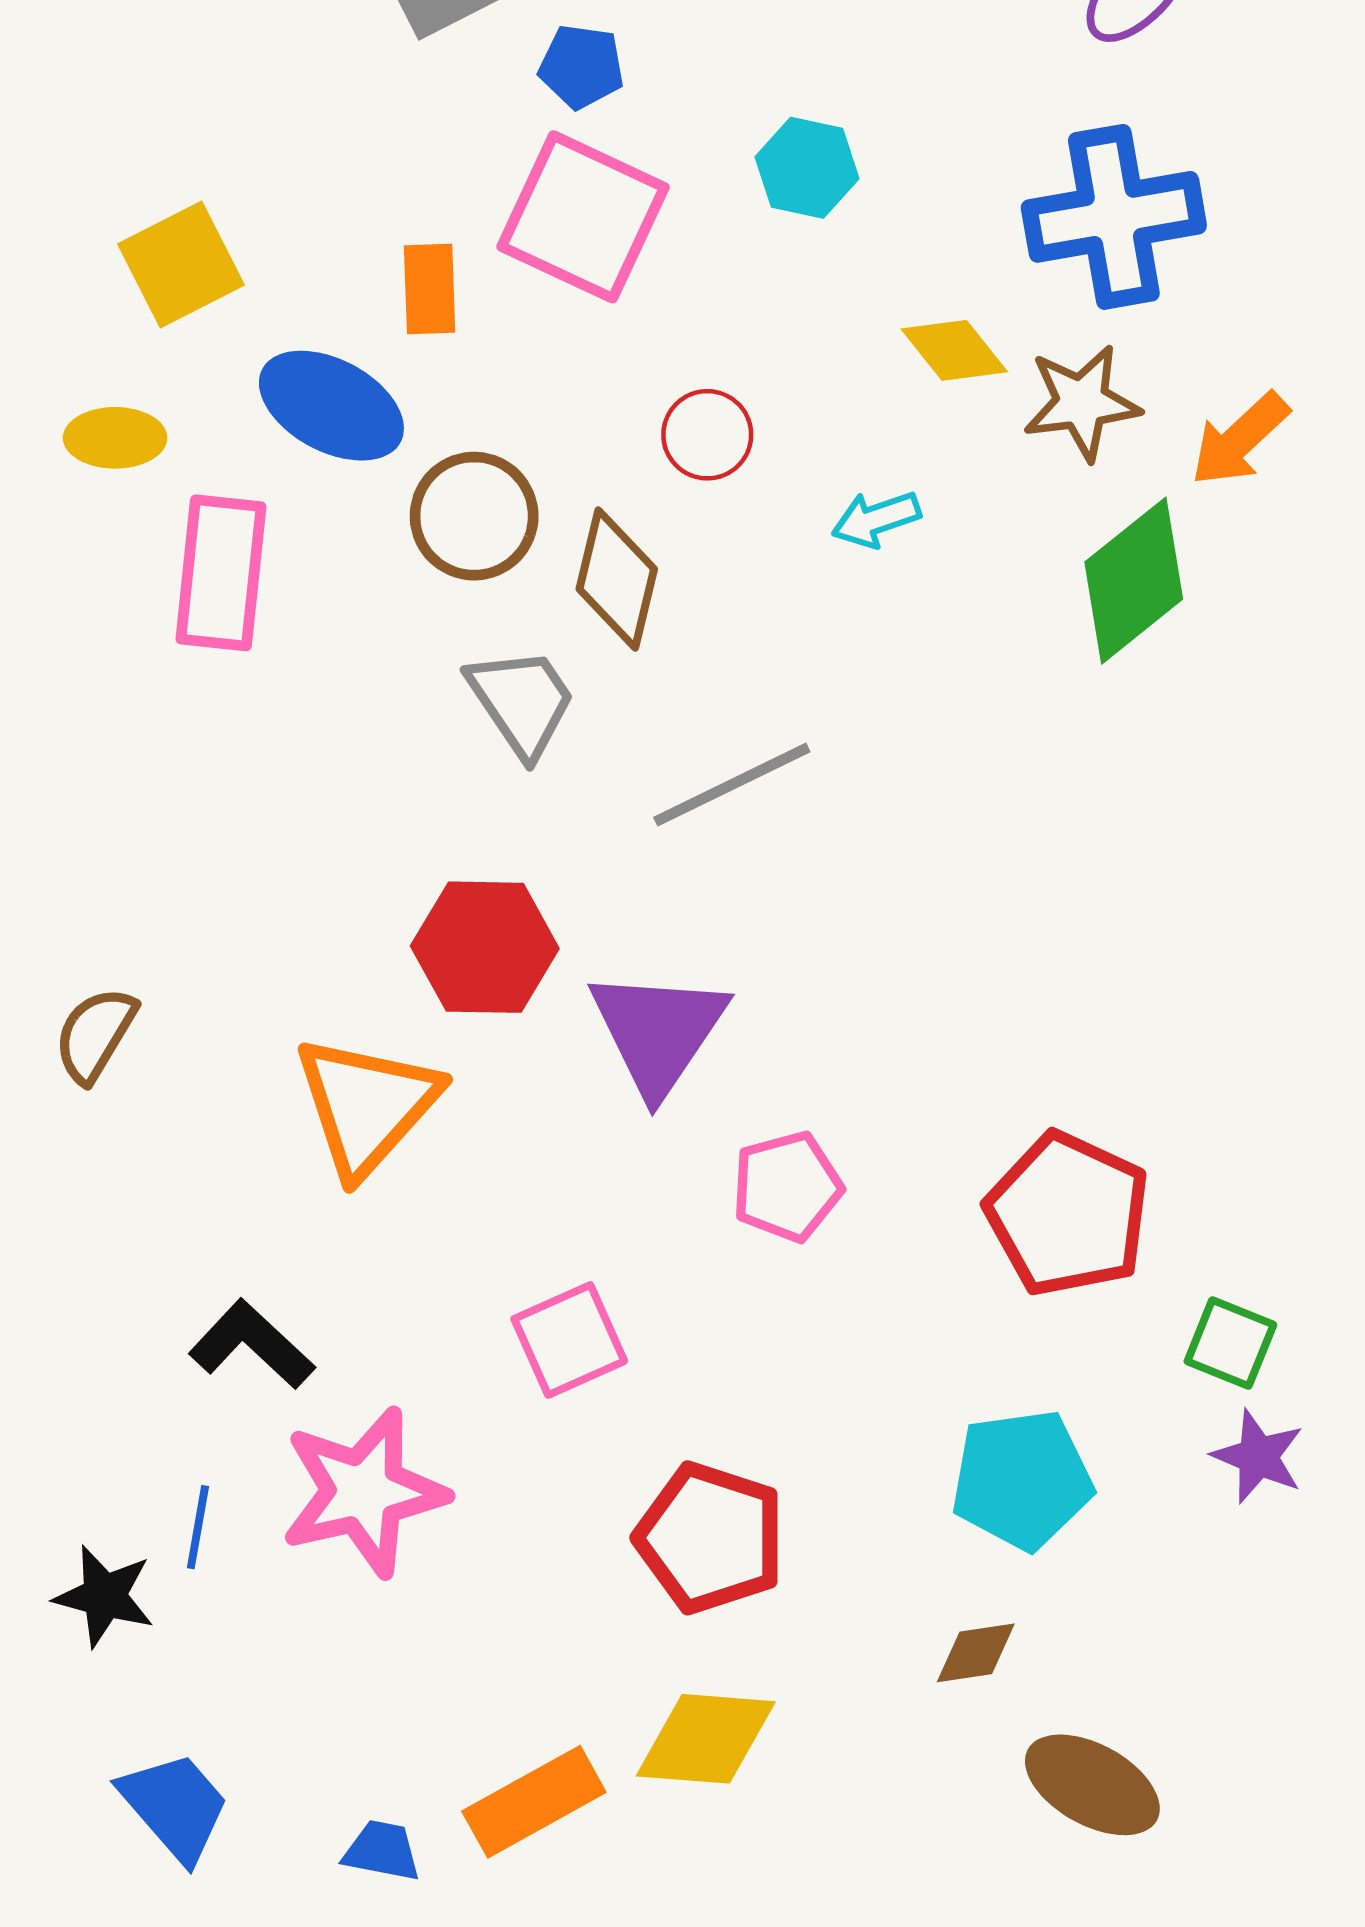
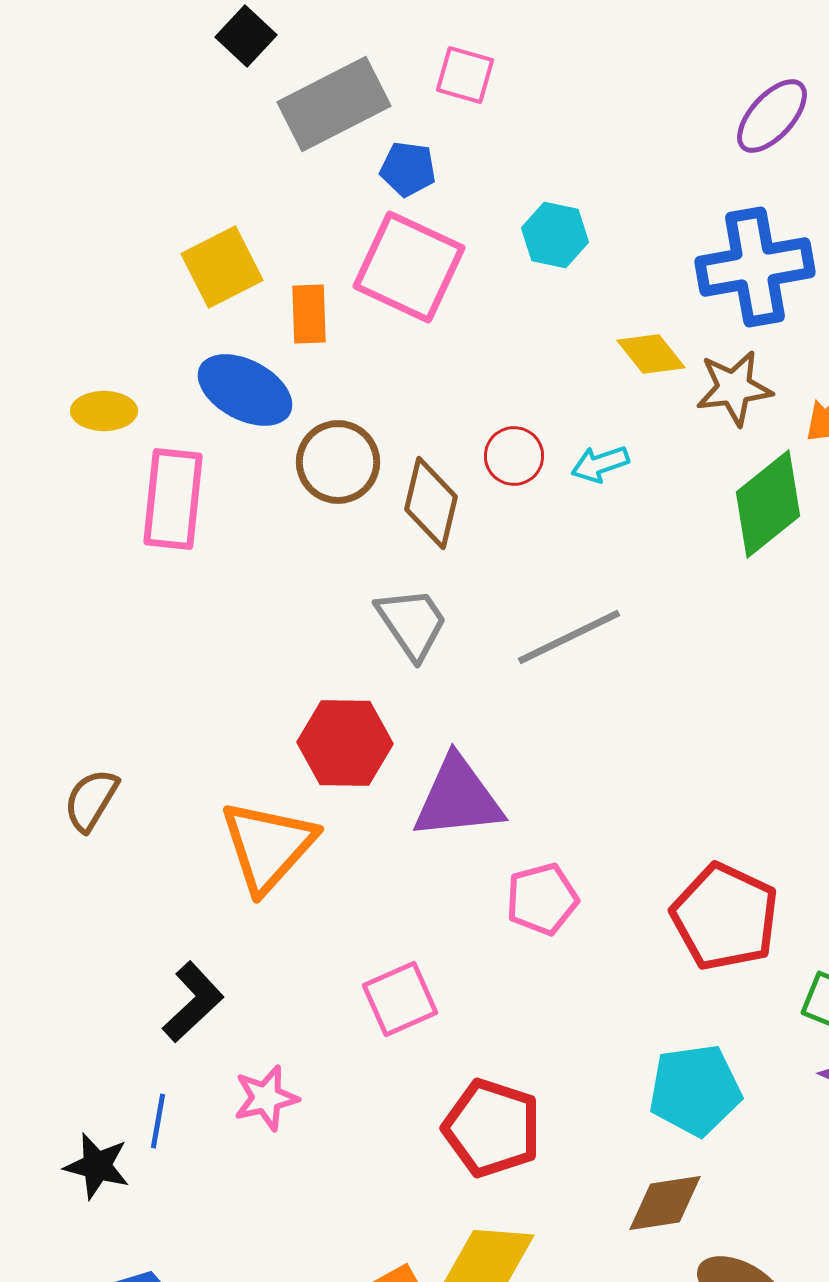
yellow square: (181, 264) -> (222, 267), moved
red circle: (707, 435) -> (514, 456), moved
gray trapezoid: (522, 702) -> (412, 623), moved
gray line: (732, 785) -> (569, 637), moved
purple triangle: (658, 1032) -> (458, 798), turned 50
black L-shape: (252, 1345) -> (193, 1002), turned 94
pink star: (364, 1492) -> (266, 1098), size x0.6
brown diamond: (976, 1653) -> (665, 1203), size x1.4

